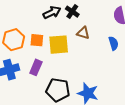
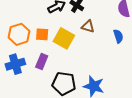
yellow square: (59, 45) -> (64, 38), turned 35

